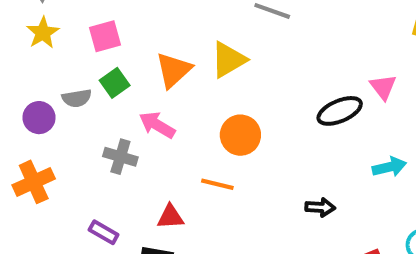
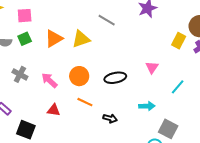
black ellipse: (340, 111) -> (115, 78), moved
pink arrow: (157, 125) -> (49, 80), moved
orange line: (217, 184) -> (85, 102), moved
red triangle: (170, 217) -> (54, 110), moved

